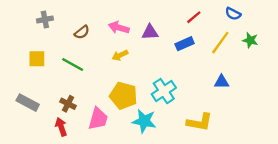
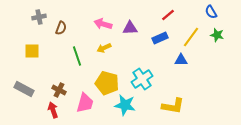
blue semicircle: (233, 14) -> (211, 12), moved, turned 32
brown semicircle: (82, 32) -> (61, 28), moved, turned -32
green line: (73, 64) -> (77, 56), moved, turned 42
blue triangle: (222, 82) -> (181, 60), moved

